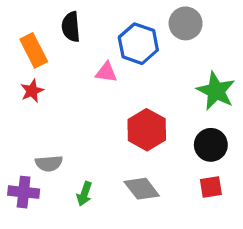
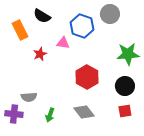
black semicircle: (71, 27) -> (42, 16), turned -54
red star: (32, 91) -> (40, 54), moved
green star: (216, 91) -> (128, 54), turned -30

